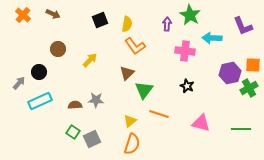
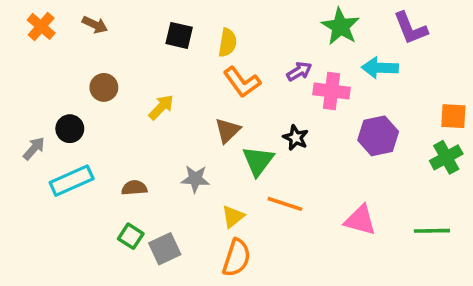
black square: (100, 20) -> (179, 35), turned 35
purple arrow: (167, 24) -> (299, 71), moved, turned 56
purple L-shape: (243, 26) -> (410, 28), moved
purple hexagon: (230, 73) -> (378, 136), moved
black star: (187, 86) -> (296, 138), moved
gray star: (96, 100) -> (195, 179), moved

